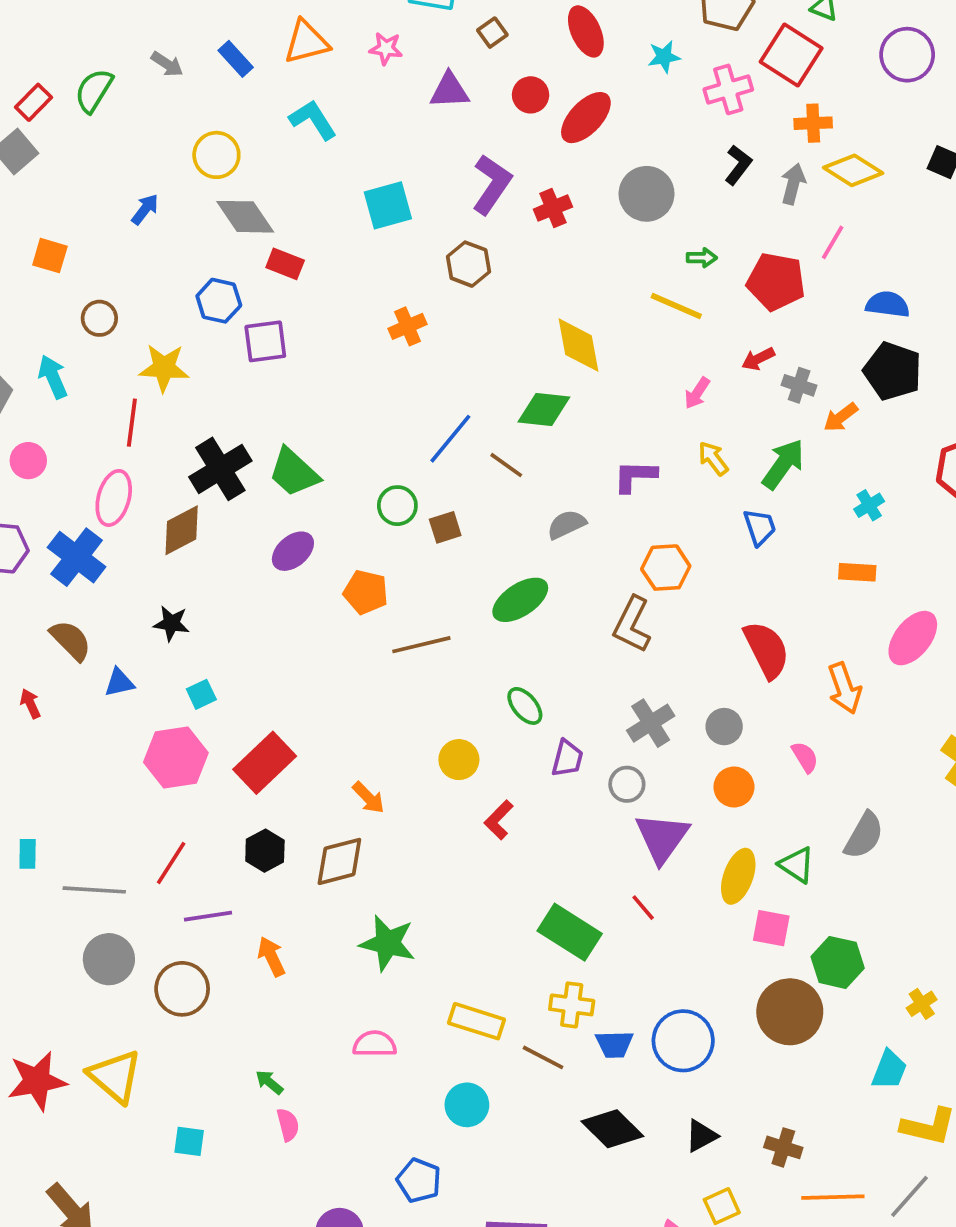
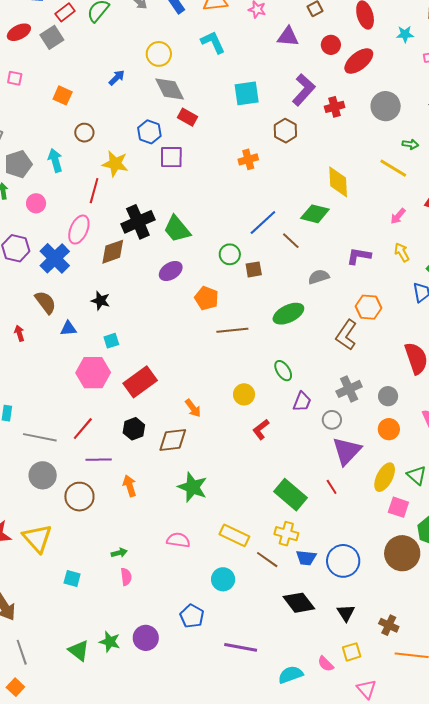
green arrow: (269, 1082) -> (119, 553), turned 119
black triangle: (701, 1136) -> (346, 613), turned -42

